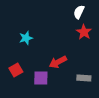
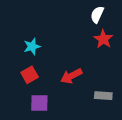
red square: (16, 70) -> (30, 75), moved
purple square: (41, 78) -> (39, 103), moved

